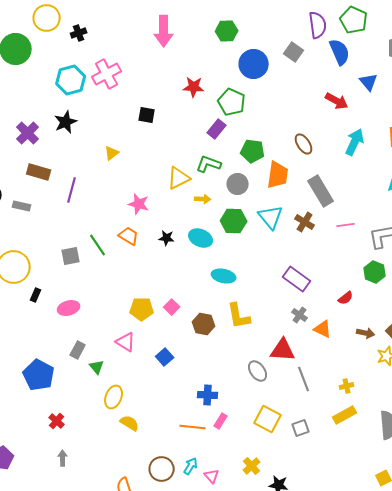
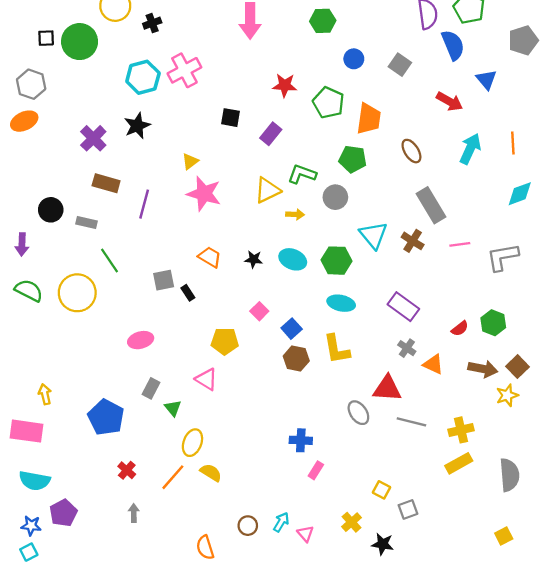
gray square: (294, 52) -> (400, 65), moved
blue circle: (254, 64) -> (354, 59), size x0.6
purple rectangle: (217, 129) -> (271, 134), moved
orange trapezoid: (278, 175) -> (369, 119), moved
pink star: (139, 204) -> (204, 194), moved, size x1.4
green hexagon: (234, 221) -> (337, 261), moved
green line: (98, 245) -> (109, 261), moved
gray square: (71, 256) -> (164, 280), moved
green hexagon: (375, 272) -> (493, 323), moved
cyan ellipse: (224, 276) -> (341, 303), moved
black rectangle: (36, 295) -> (188, 293), moved, turned -56
pink square: (172, 307) -> (259, 311), moved
brown arrow: (366, 333) -> (483, 369), size x1.4
blue square: (165, 357) -> (292, 329), moved
gray line: (304, 379) -> (411, 422), turned -55
yellow cross: (347, 386) -> (461, 430), size x1.5
yellow square: (268, 419) -> (381, 490), moved, size x0.6
orange line: (193, 427) -> (173, 477), moved, turned -55
gray square: (301, 428) -> (408, 509), moved
brown circle: (162, 469) -> (248, 526), size x0.7

